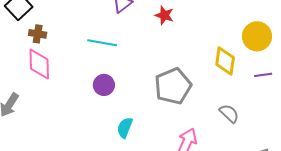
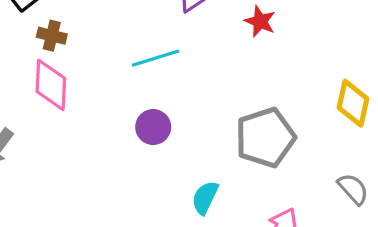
cyan line: (102, 43) -> (155, 58), turned -32
cyan semicircle: (125, 128) -> (205, 198), moved

